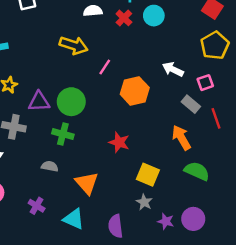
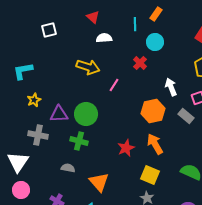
red cross: (124, 18) -> (140, 63), moved
white arrow: (173, 69) -> (171, 87), turned 42
orange hexagon: (135, 91) -> (153, 111), moved
orange arrow: (181, 138) -> (155, 144), moved
red star: (119, 142) -> (126, 148), turned 30

